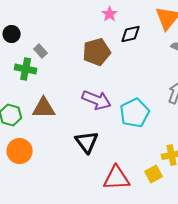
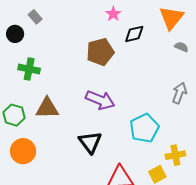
gray rectangle: (41, 51) -> (35, 17), moved
cyan pentagon: (135, 113) -> (144, 128), moved

